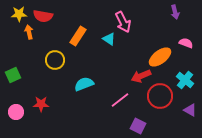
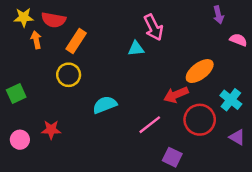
orange rectangle: (78, 36) -> (76, 41), moved
cyan triangle: (109, 39) -> (136, 49), turned -40
pink semicircle: (186, 43) -> (238, 40), moved

